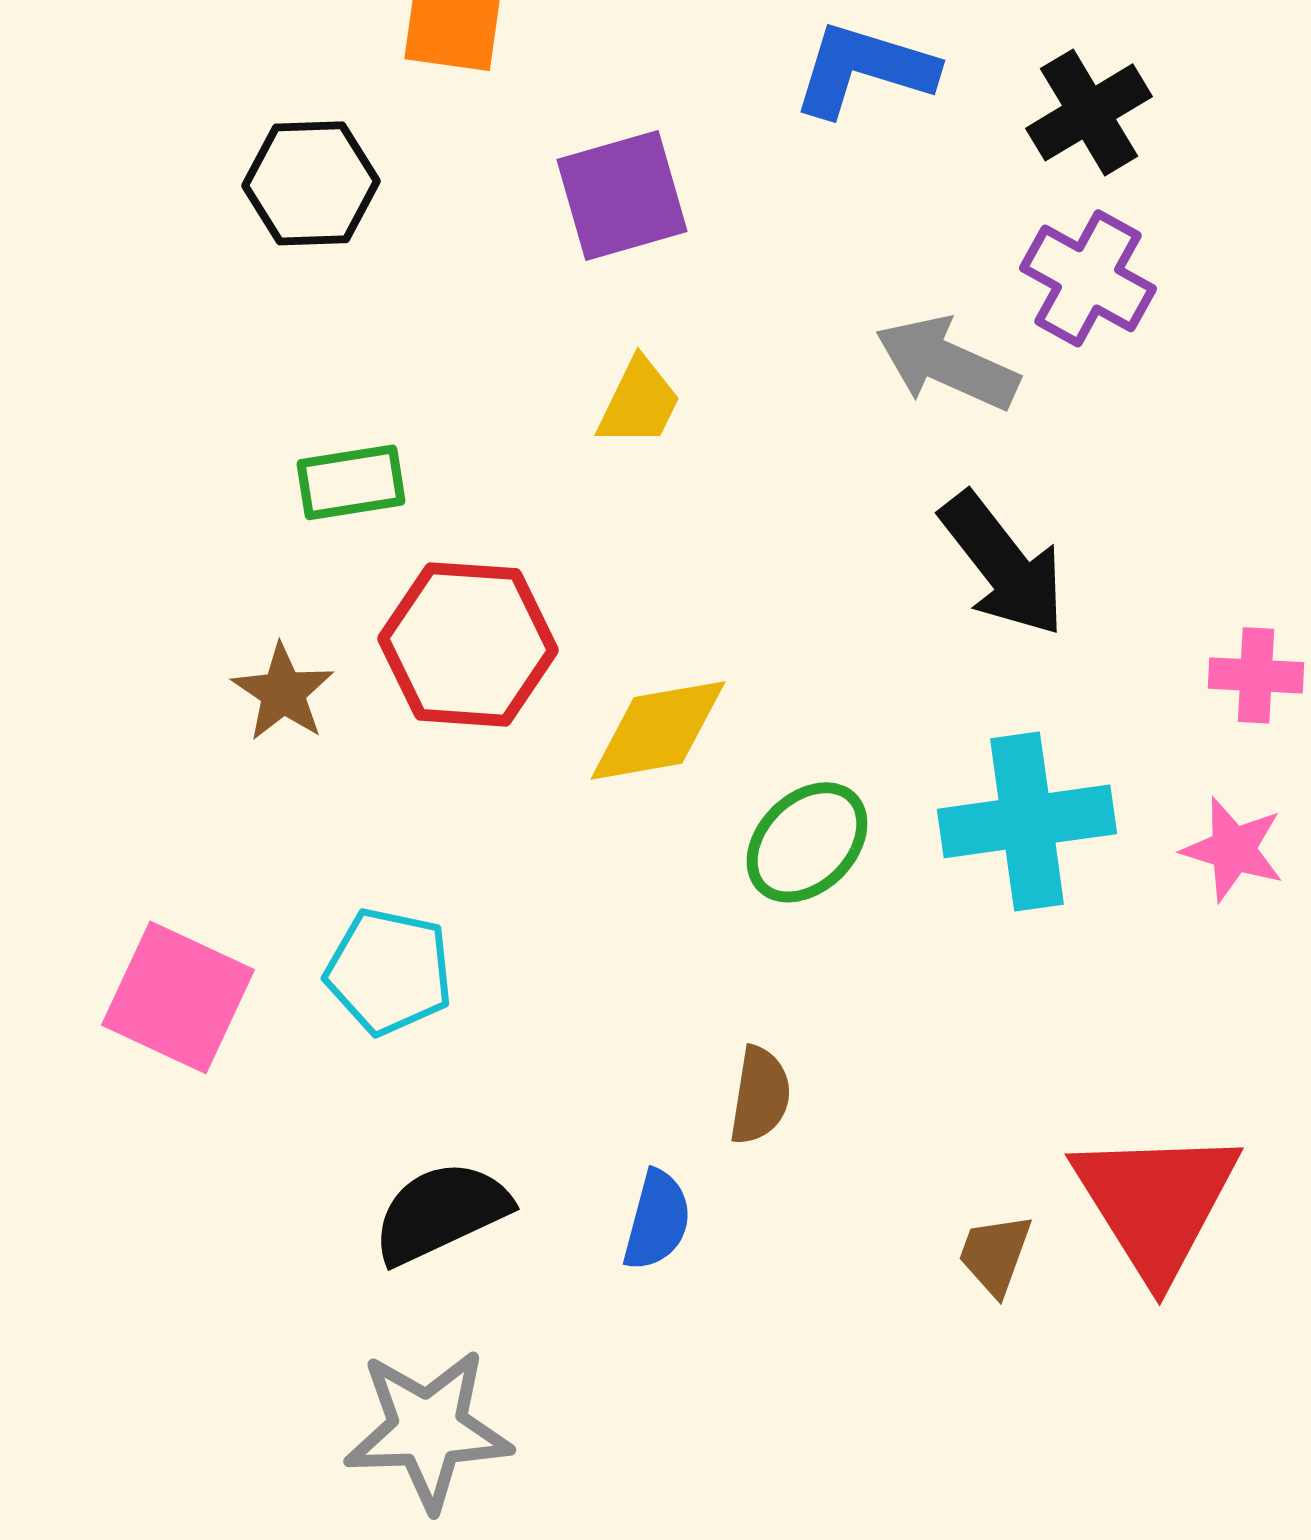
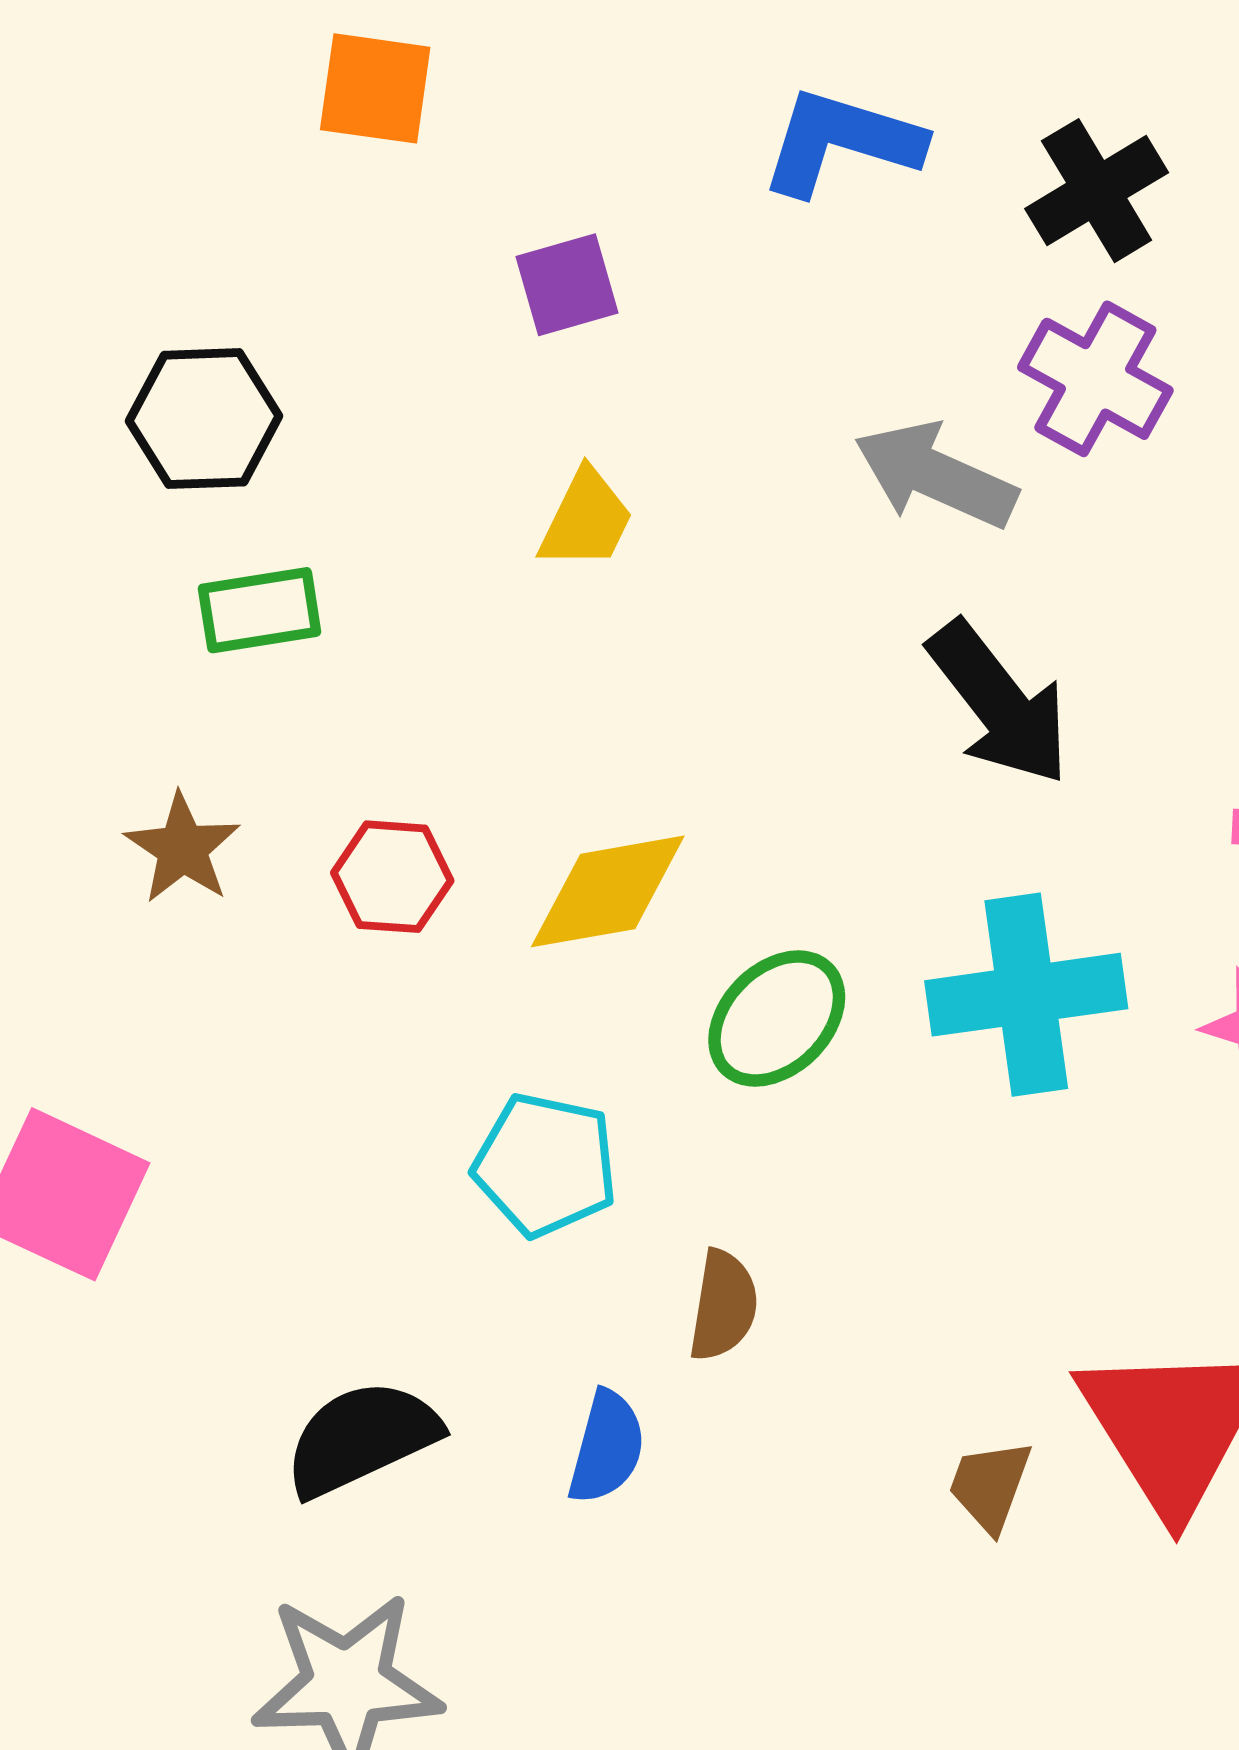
black hexagon: (311, 183) -> (204, 419), moved
purple square: (622, 195) -> (567, 285), size x0.7
red hexagon: (468, 644) -> (392, 877), moved, size x0.6
cyan pentagon: (389, 971) -> (545, 1165), moved

